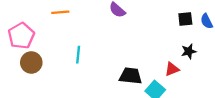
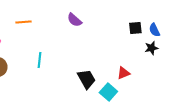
black star: (189, 51) -> (151, 48), moved
black trapezoid: (131, 76) -> (86, 79), turned 55

